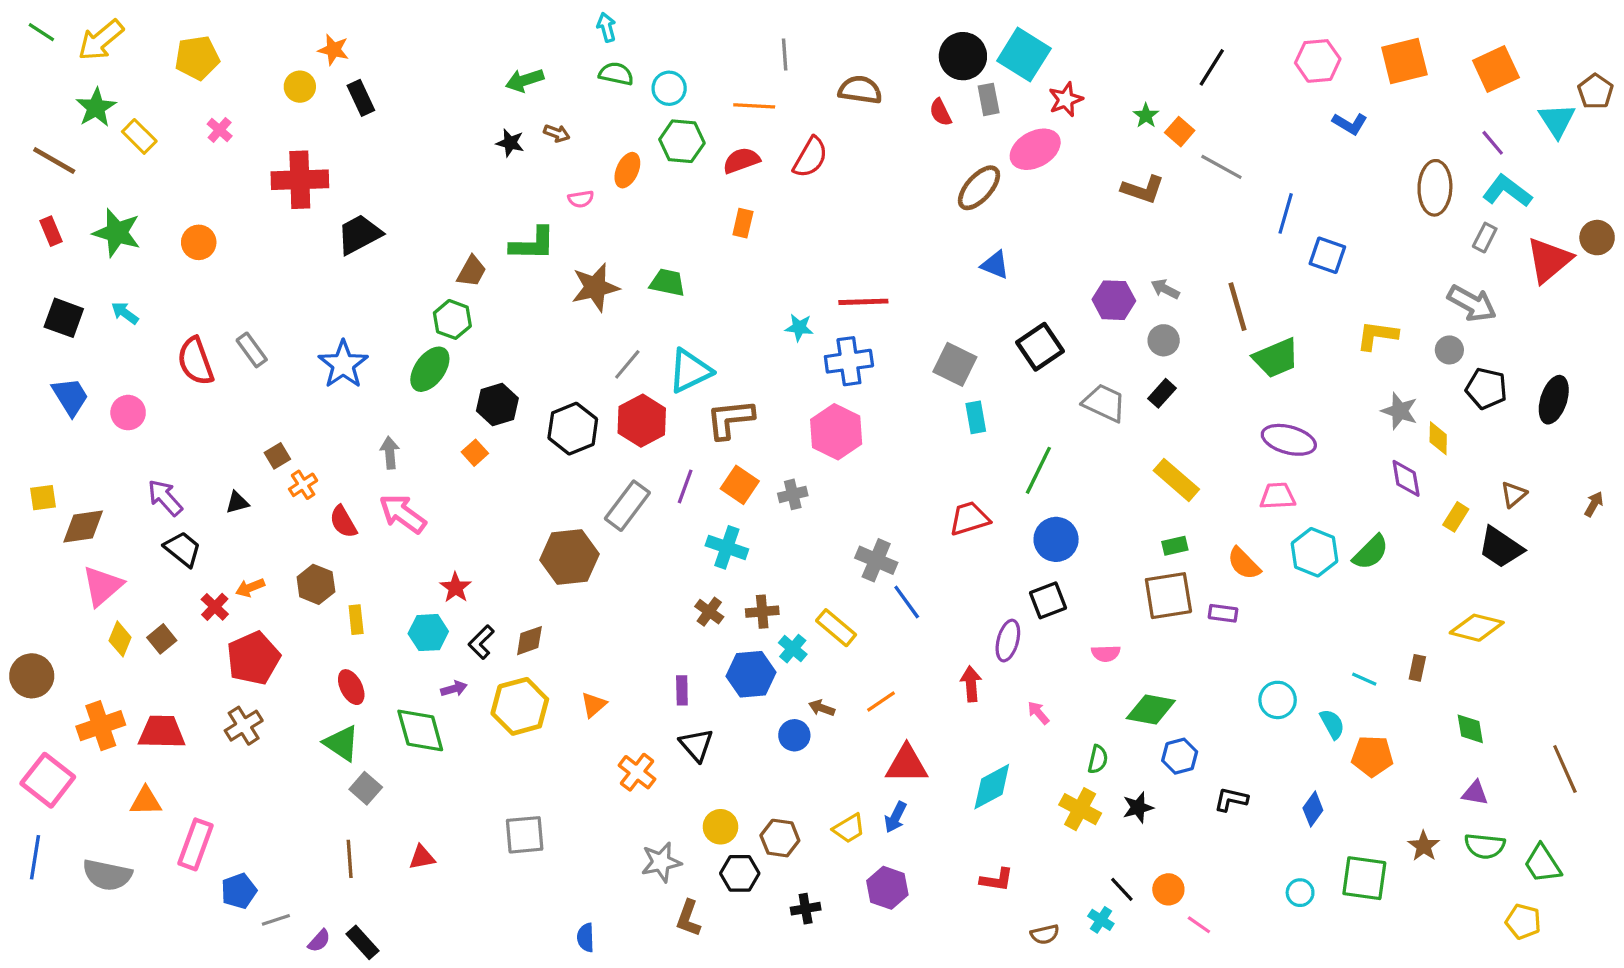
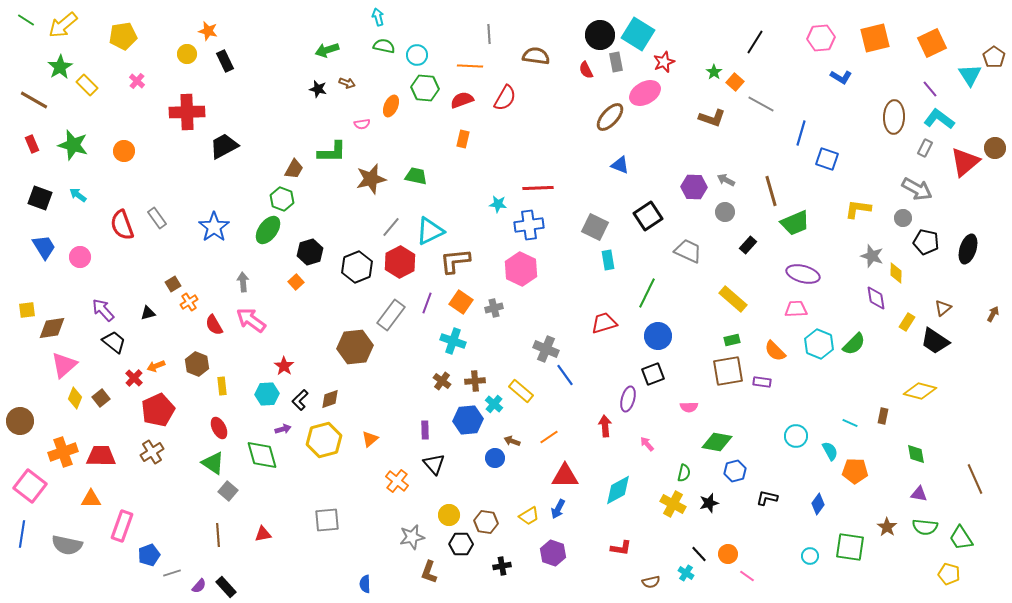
black rectangle: (1162, 393) -> (748, 245), moved

